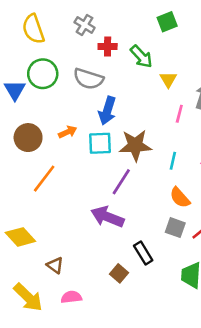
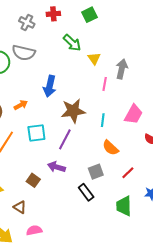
red cross: (108, 47) -> (53, 14), moved
gray semicircle: (88, 79) -> (24, 53), moved
cyan square: (100, 143) -> (36, 133), moved
purple arrow: (107, 217) -> (56, 167), size x0.7
gray square: (175, 228) -> (96, 172), moved, turned -35
brown square: (119, 273) -> (33, 180), moved

